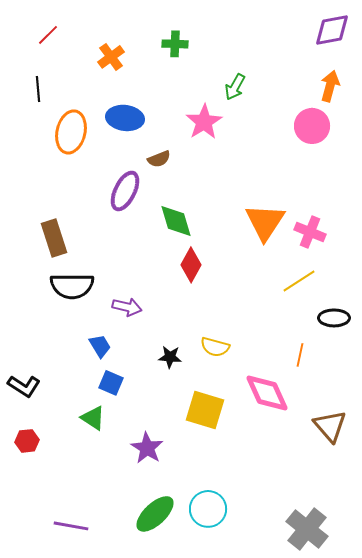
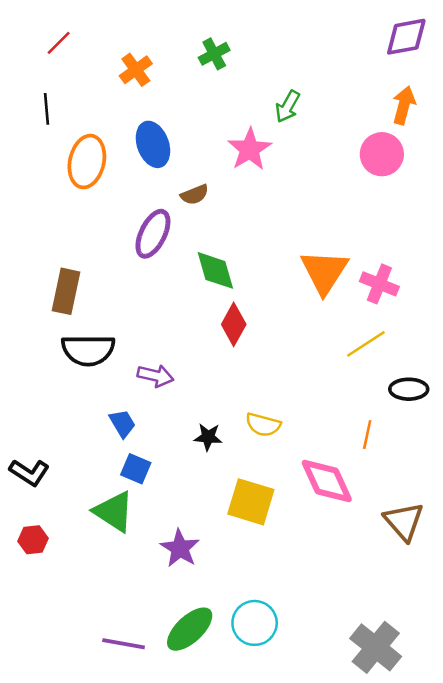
green cross: (175, 44) -> (214, 54), turned -30
blue ellipse: (125, 118) -> (153, 144), turned 63
brown rectangle: (54, 238) -> (66, 291), turned 30
green triangle: (93, 418) -> (114, 512), size x1.4
purple line: (71, 526) -> (124, 644), moved

